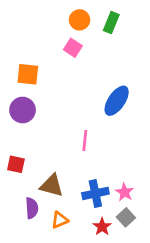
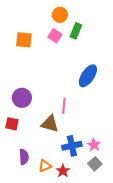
green rectangle: (111, 23) -> (76, 31), moved
orange square: (28, 74) -> (24, 40), moved
purple circle: (23, 110) -> (22, 98), moved
brown triangle: (52, 186) -> (50, 124), moved
red star: (102, 227) -> (63, 171), moved

